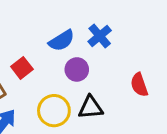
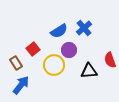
black triangle: (90, 108) -> (89, 71), moved
yellow circle: (54, 111) -> (54, 65), moved

